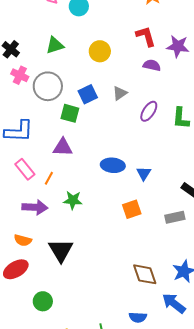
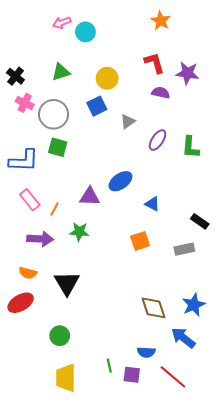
blue square: (88, 94) -> (97, 106), moved
green square: (70, 113) -> (58, 147), moved
purple triangle: (63, 147) -> (90, 197), moved
blue ellipse: (113, 165) -> (120, 181), moved, turned -40
blue triangle: (144, 173) -> (152, 204), turned -35
green circle: (43, 301) -> (60, 336), moved

